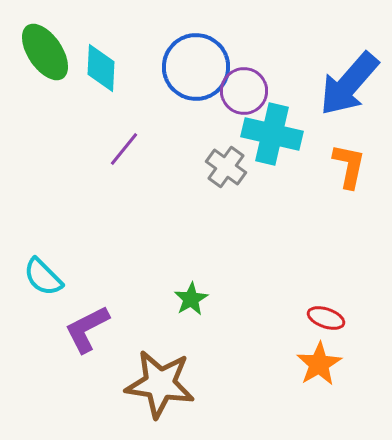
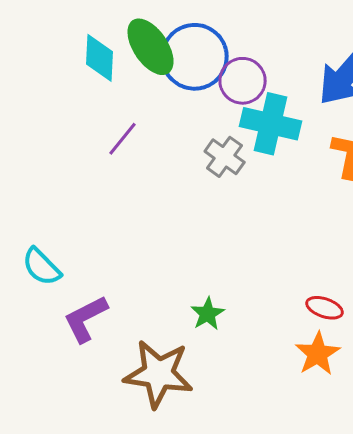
green ellipse: (45, 52) -> (151, 47), moved
green star: (191, 299) -> (208, 314), moved

